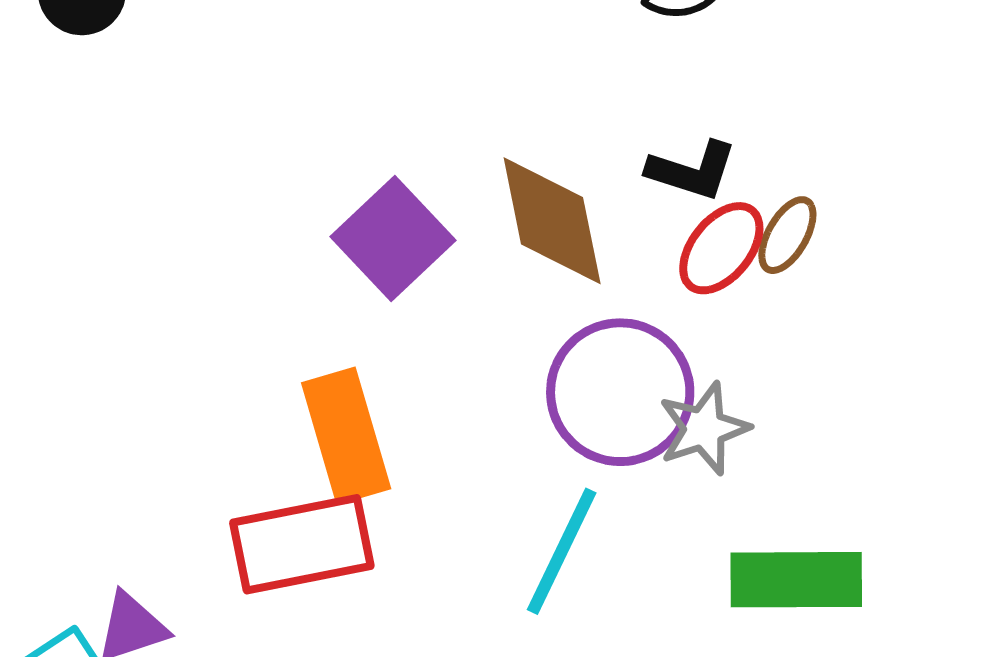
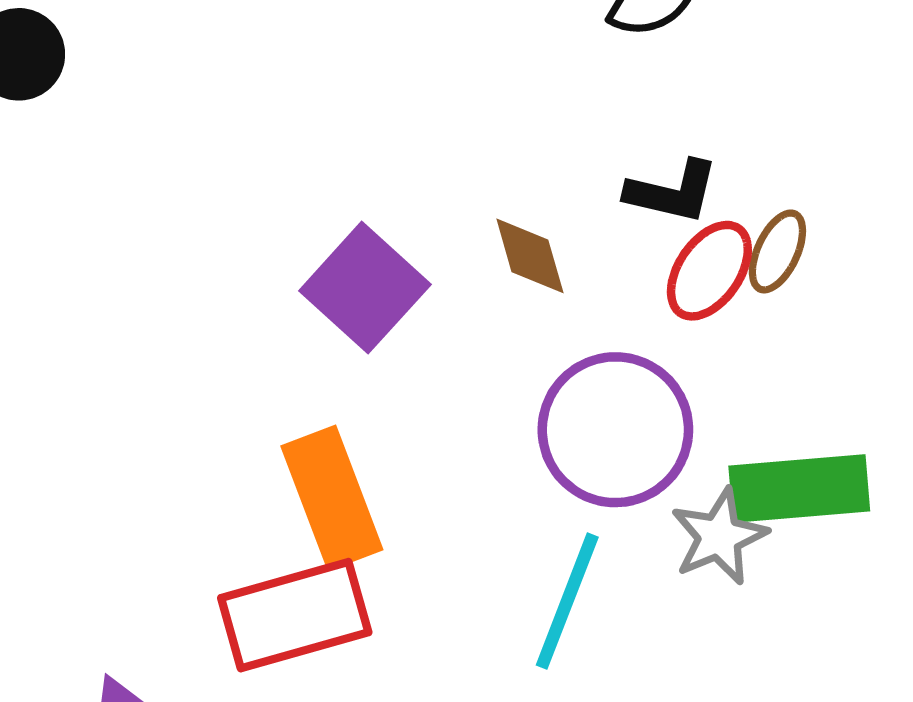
brown diamond: (552, 221) -> (530, 256), size x0.6
gray star: (704, 429) -> (719, 536), moved
green rectangle: (796, 580) -> (799, 489), moved

